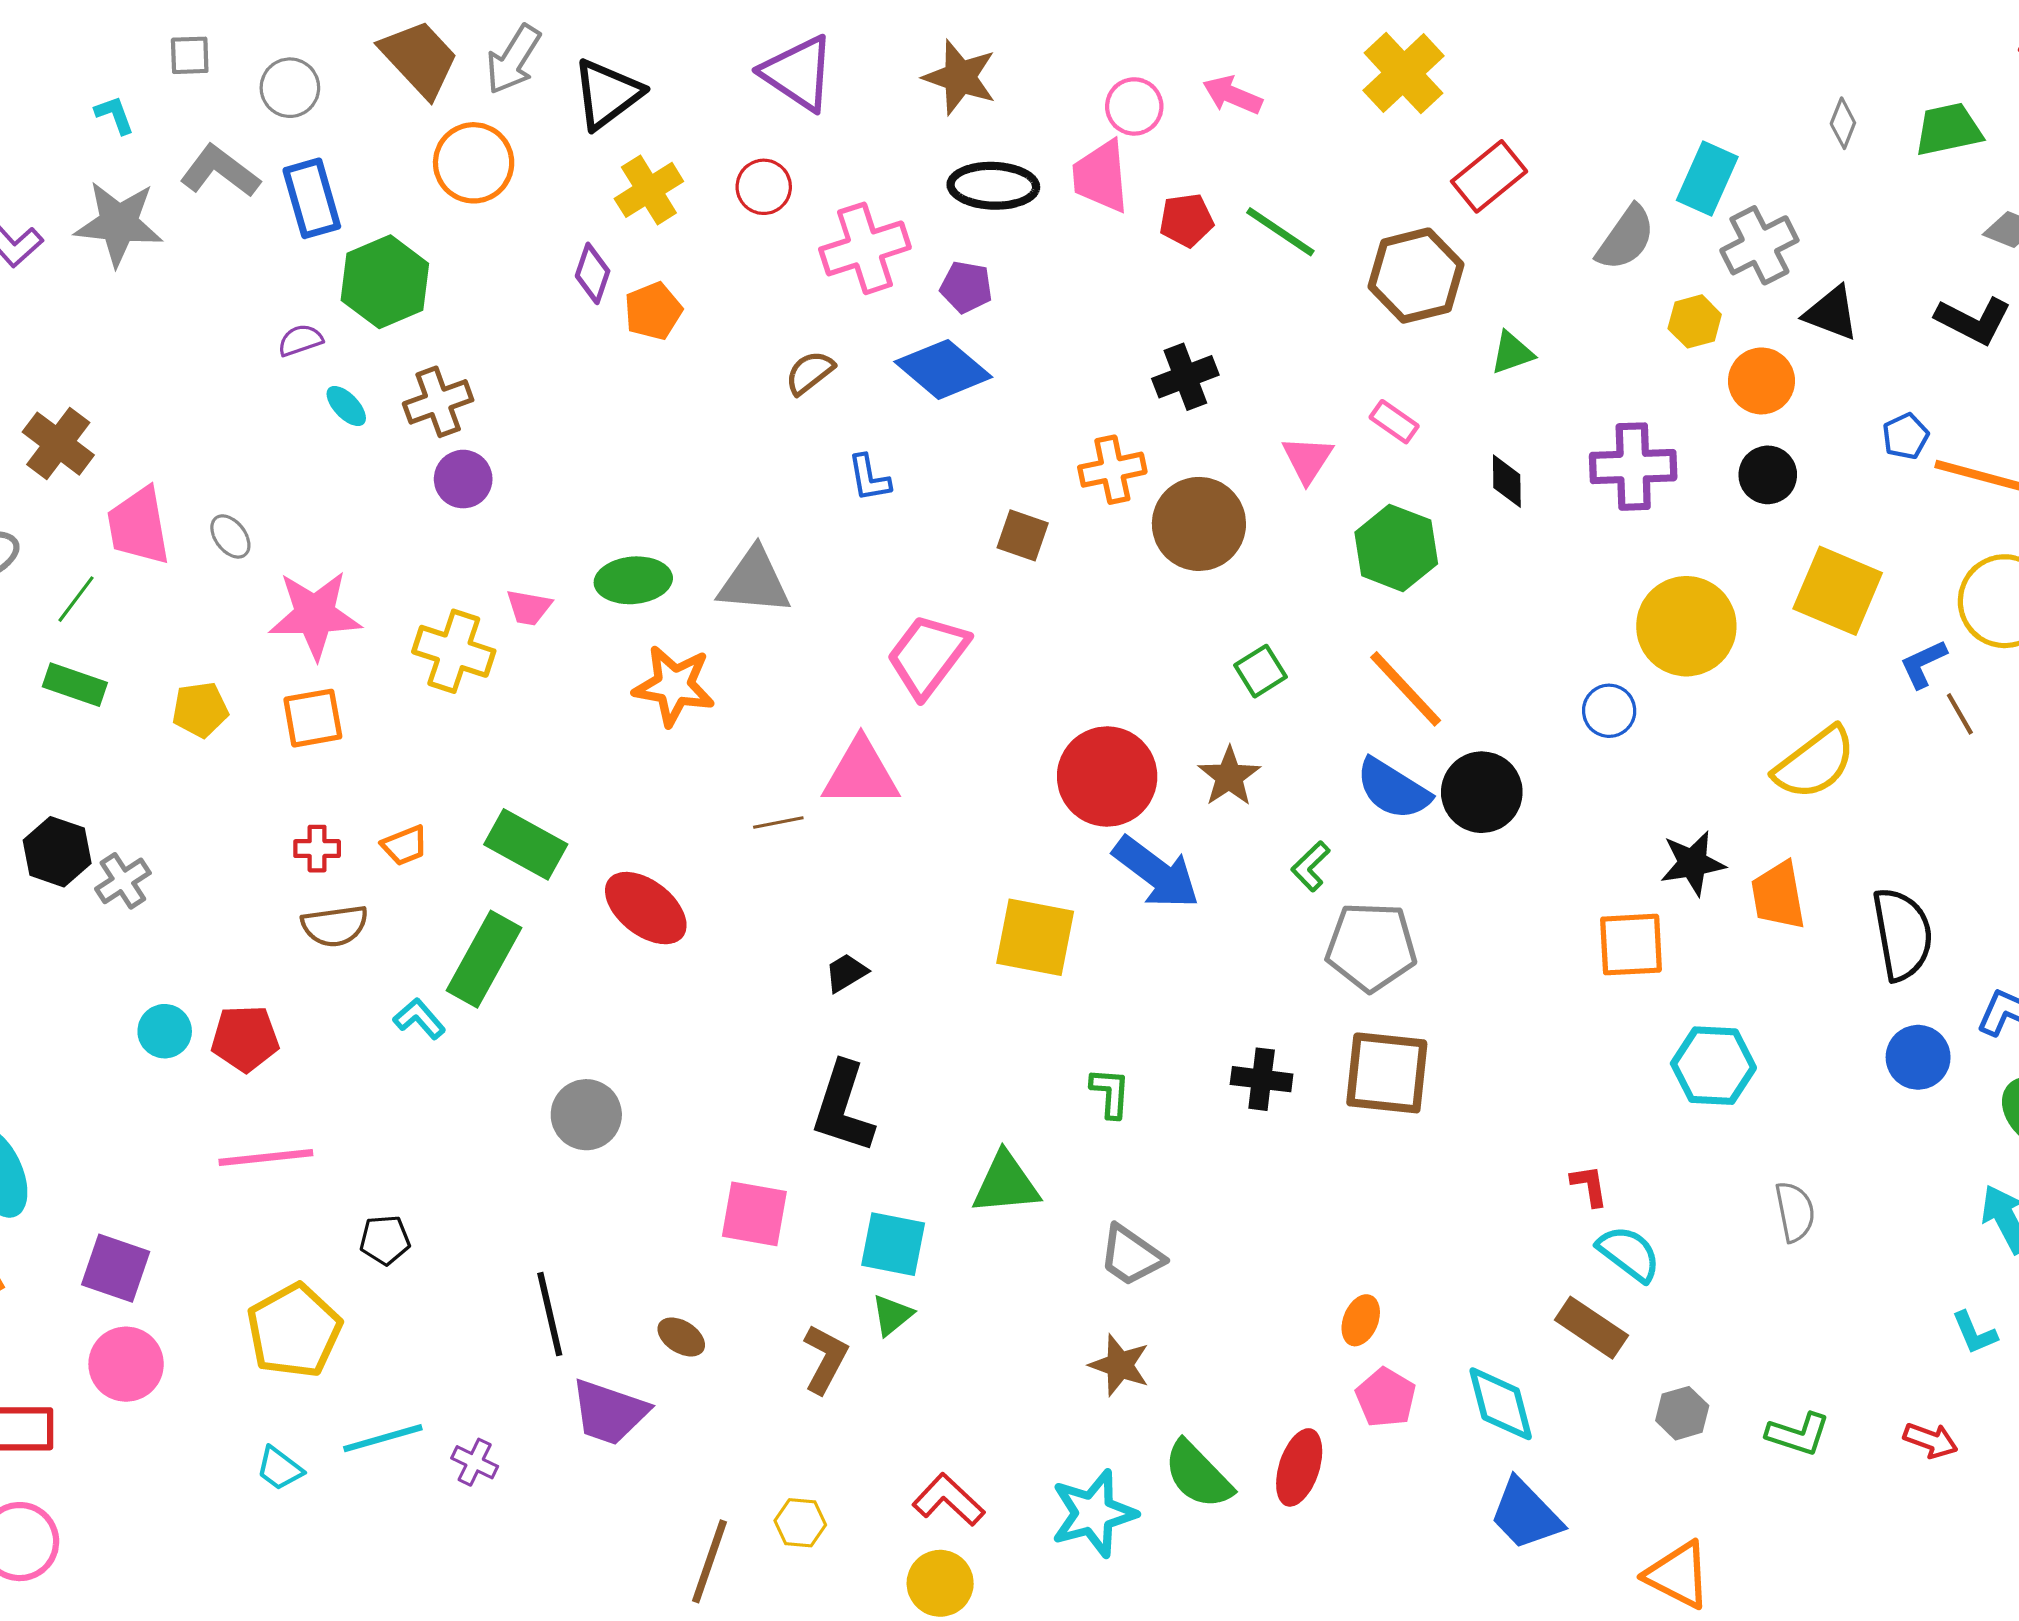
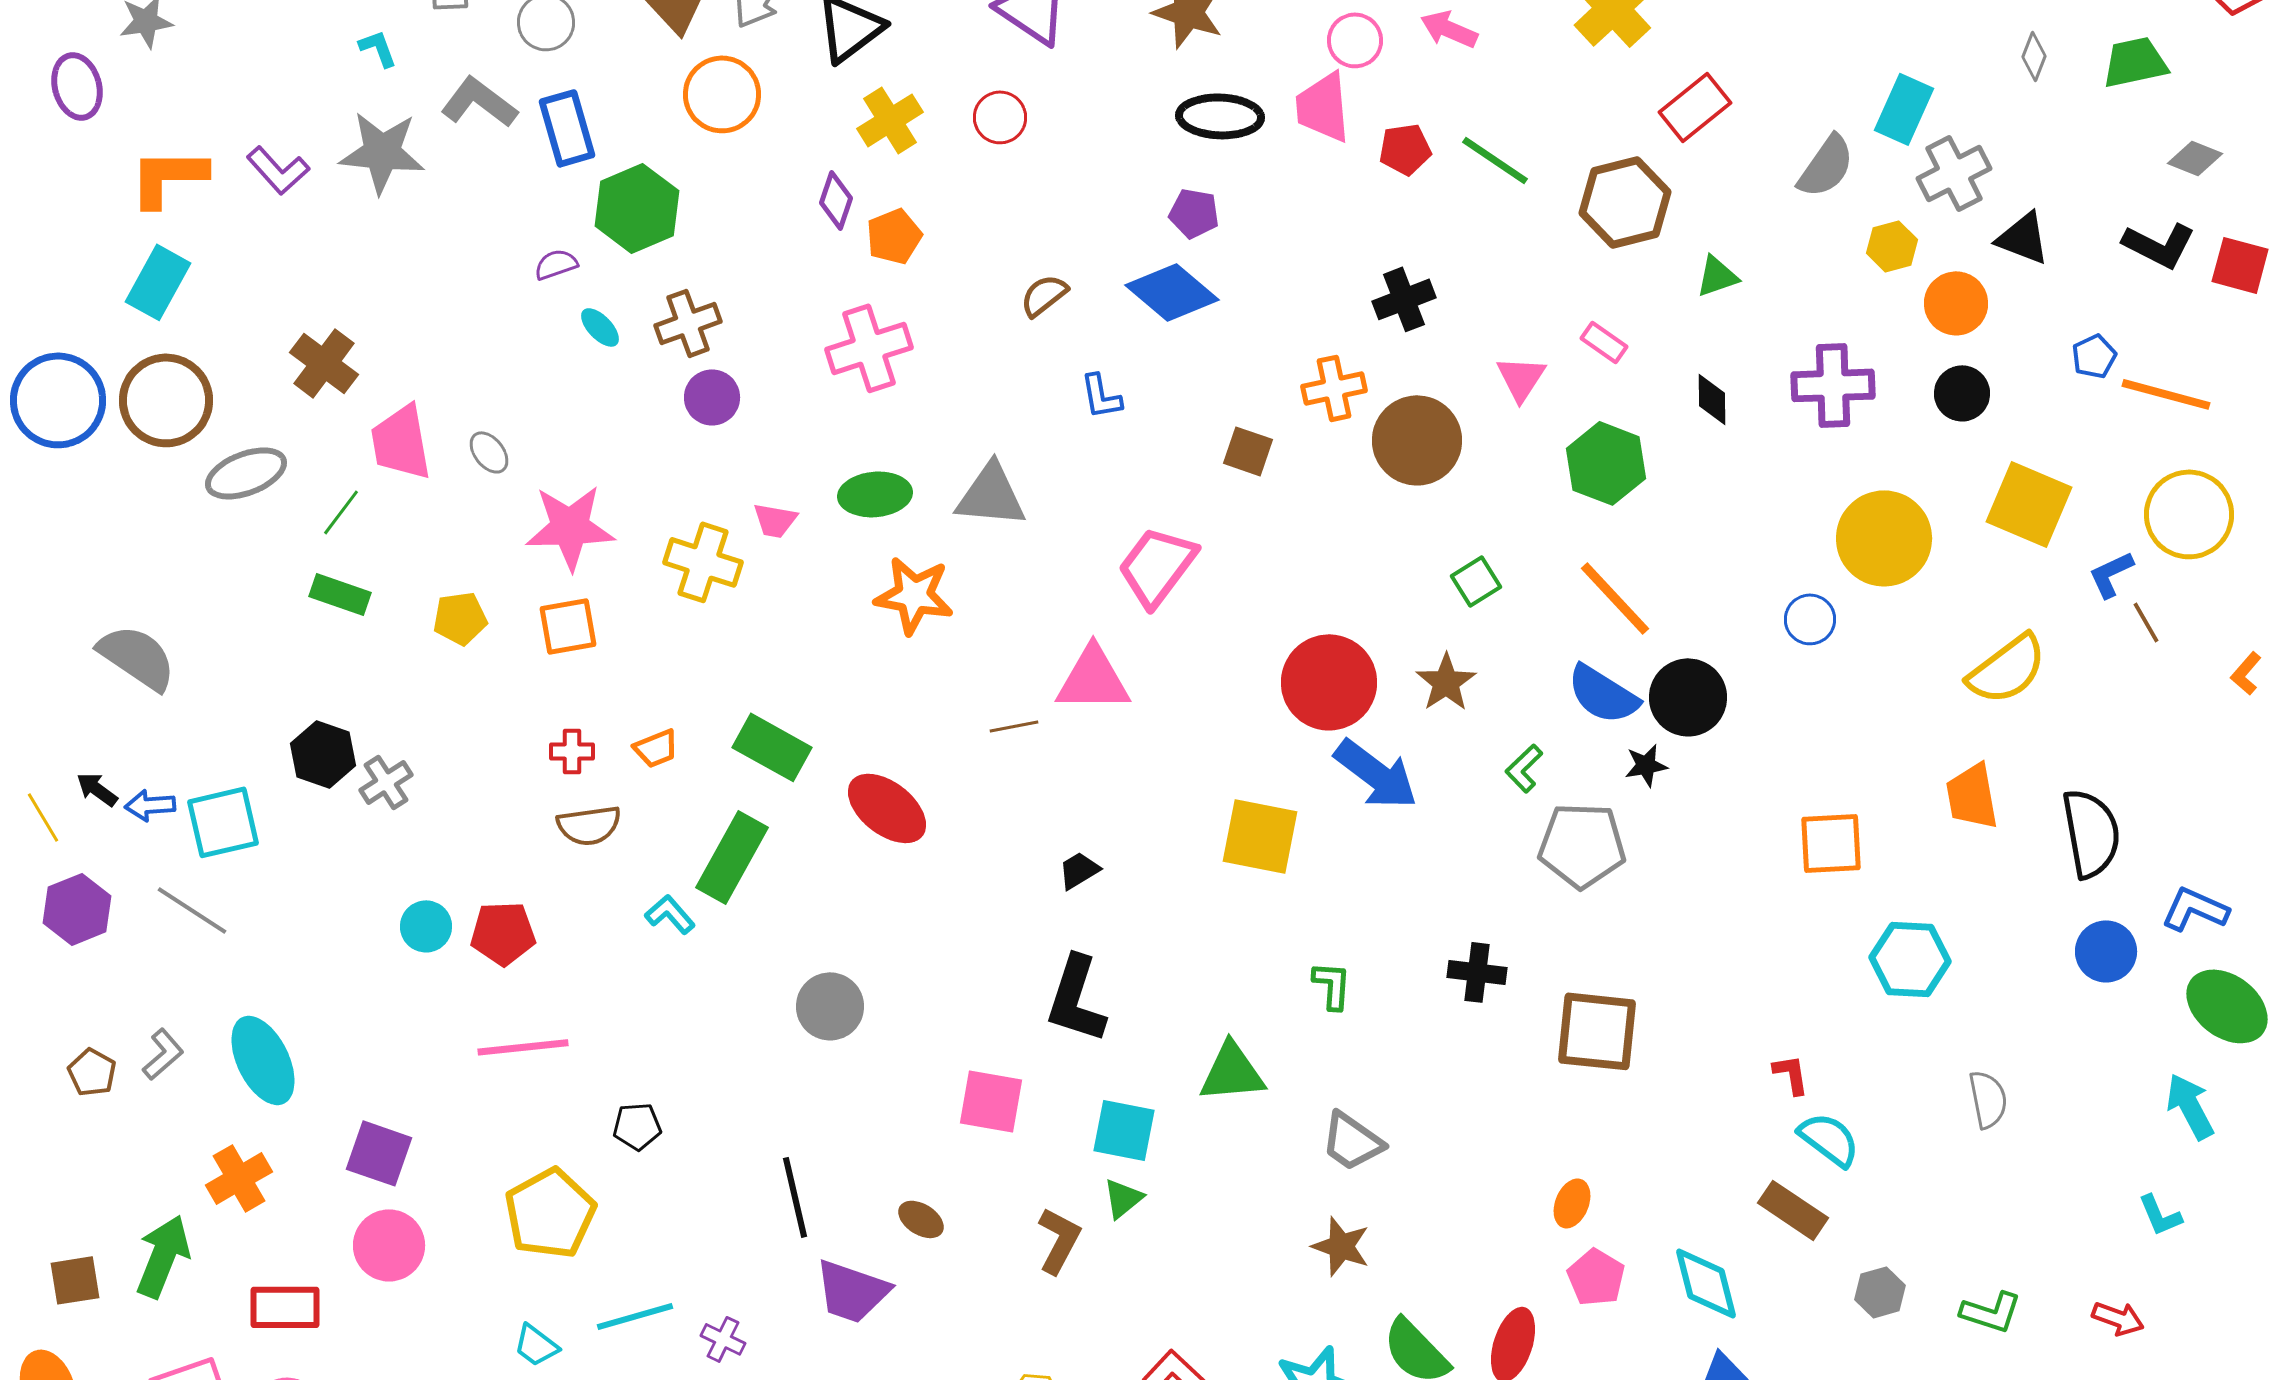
pink cross: (865, 248) -> (869, 348), moved
black star: (1693, 863) -> (1646, 765), moved, size x0.7
brown square: (1387, 1073) -> (1597, 1031), moved

